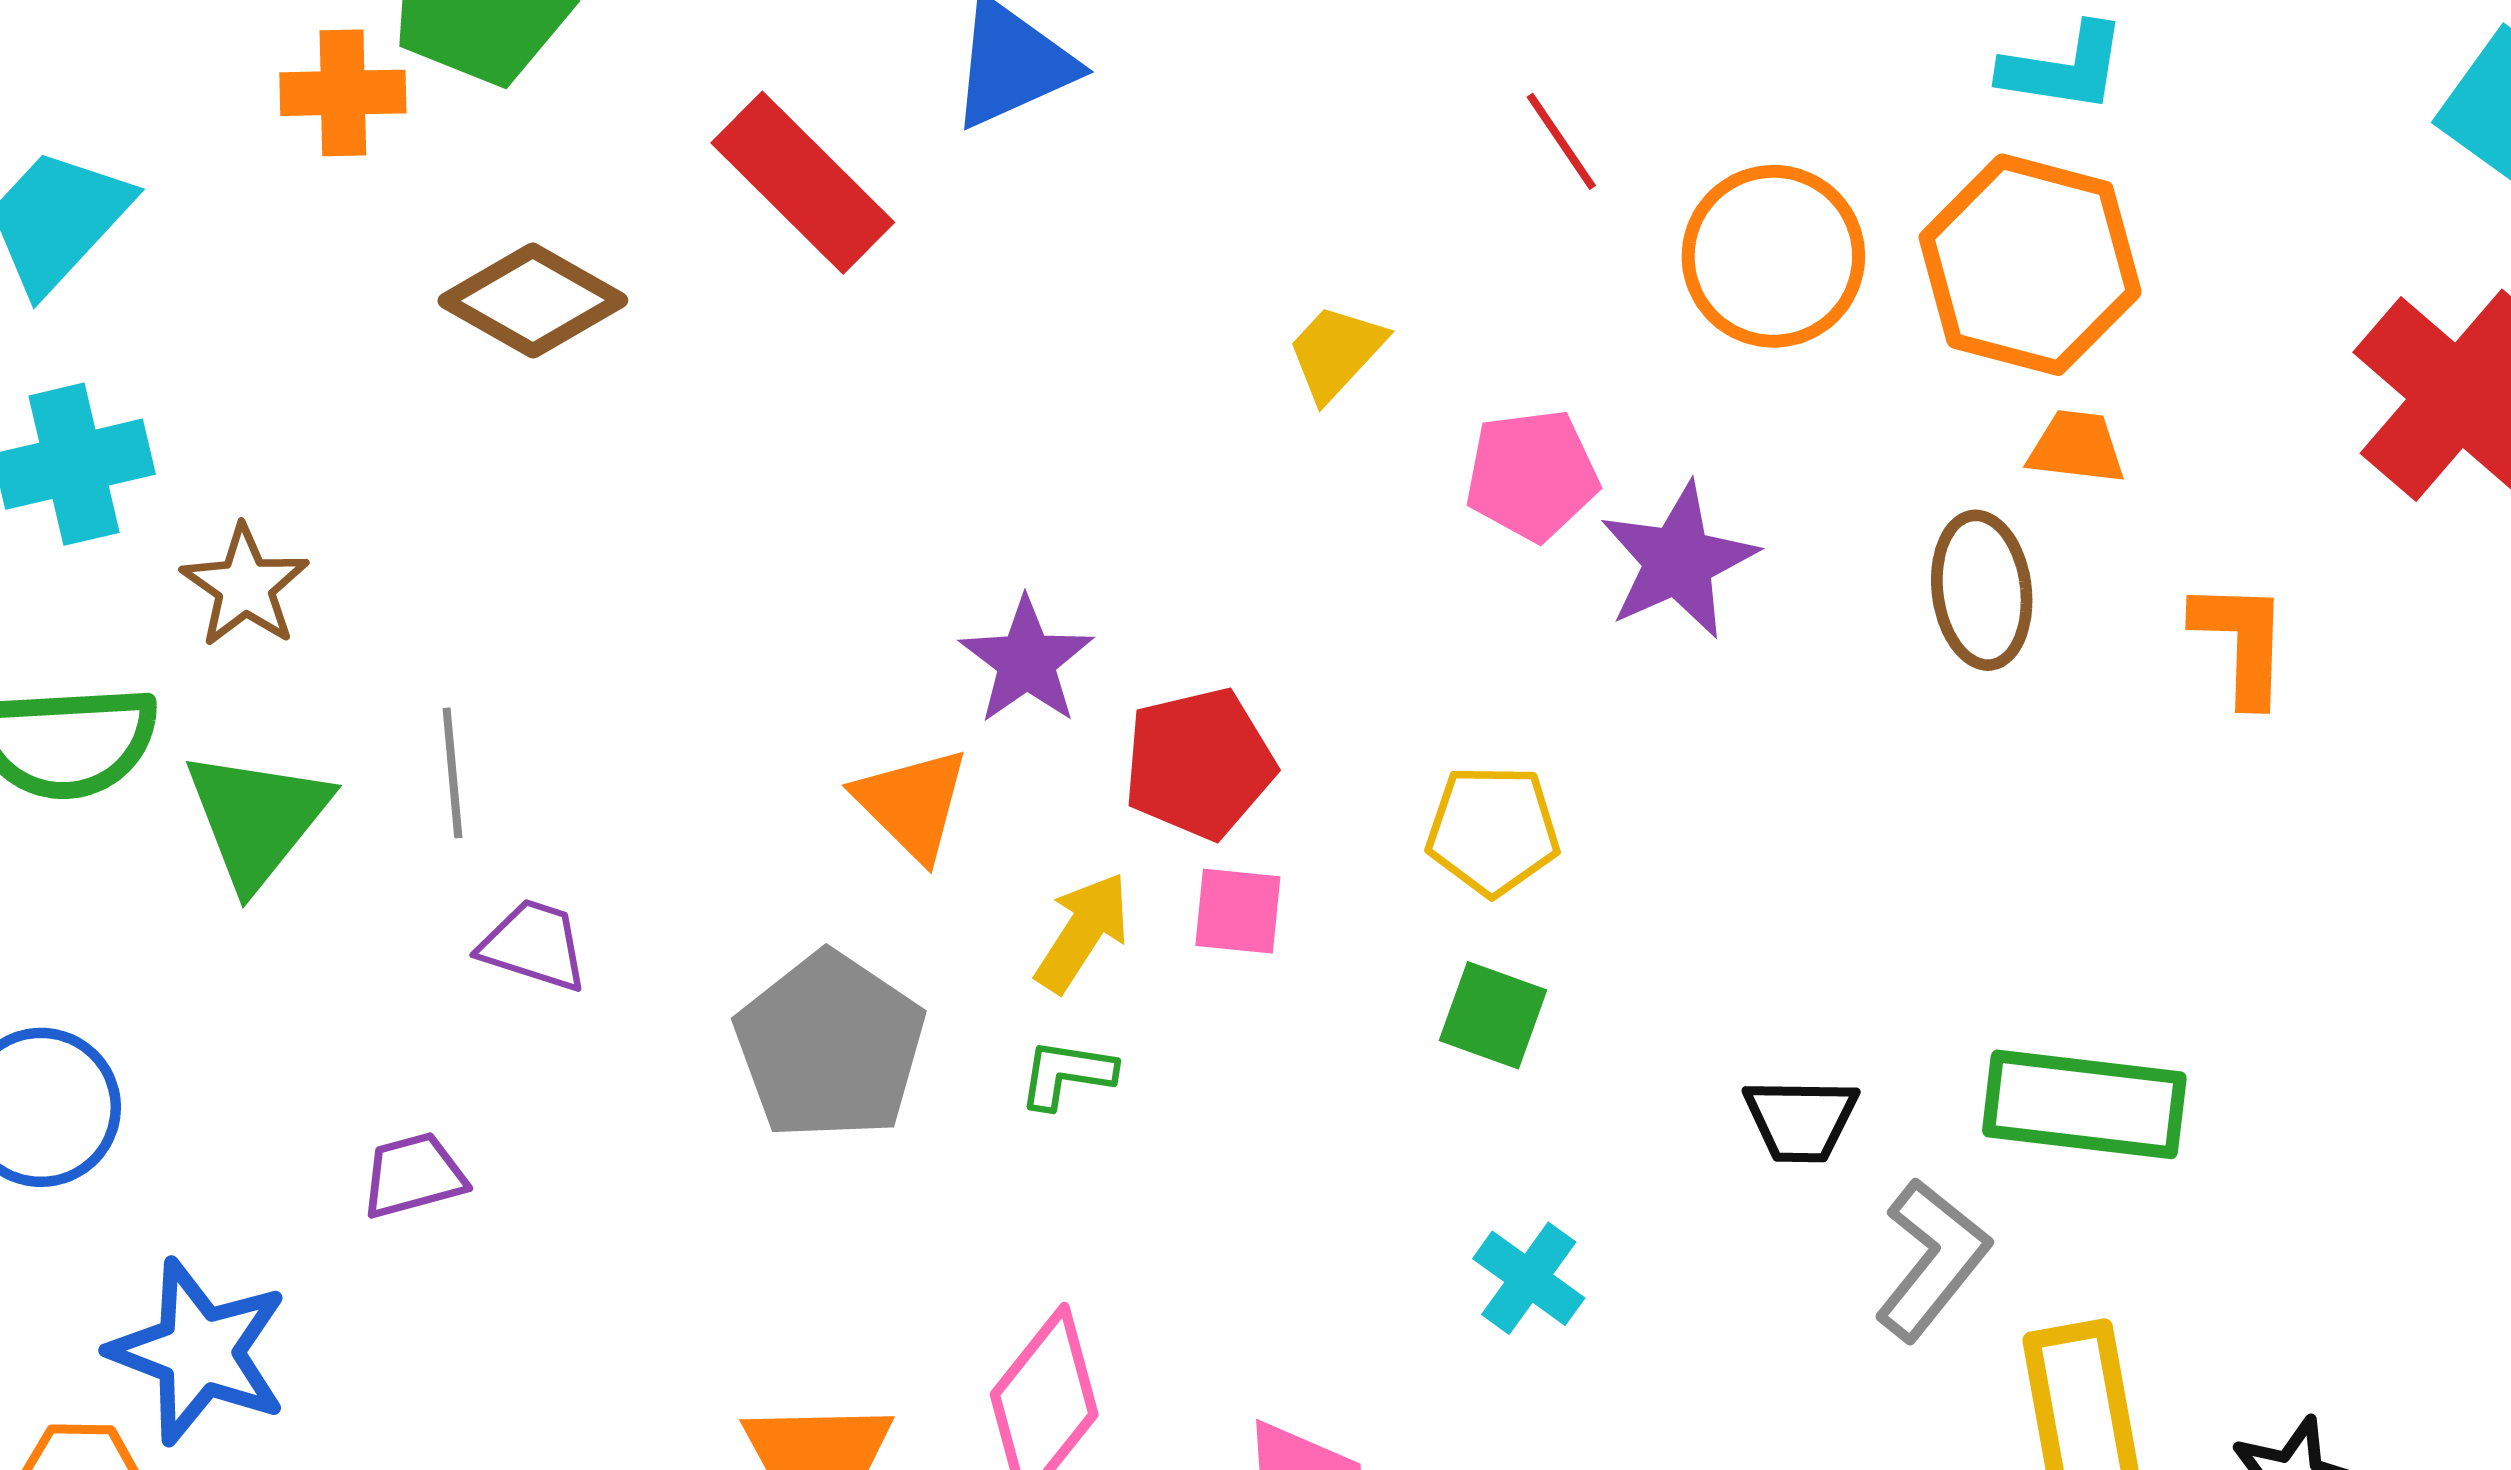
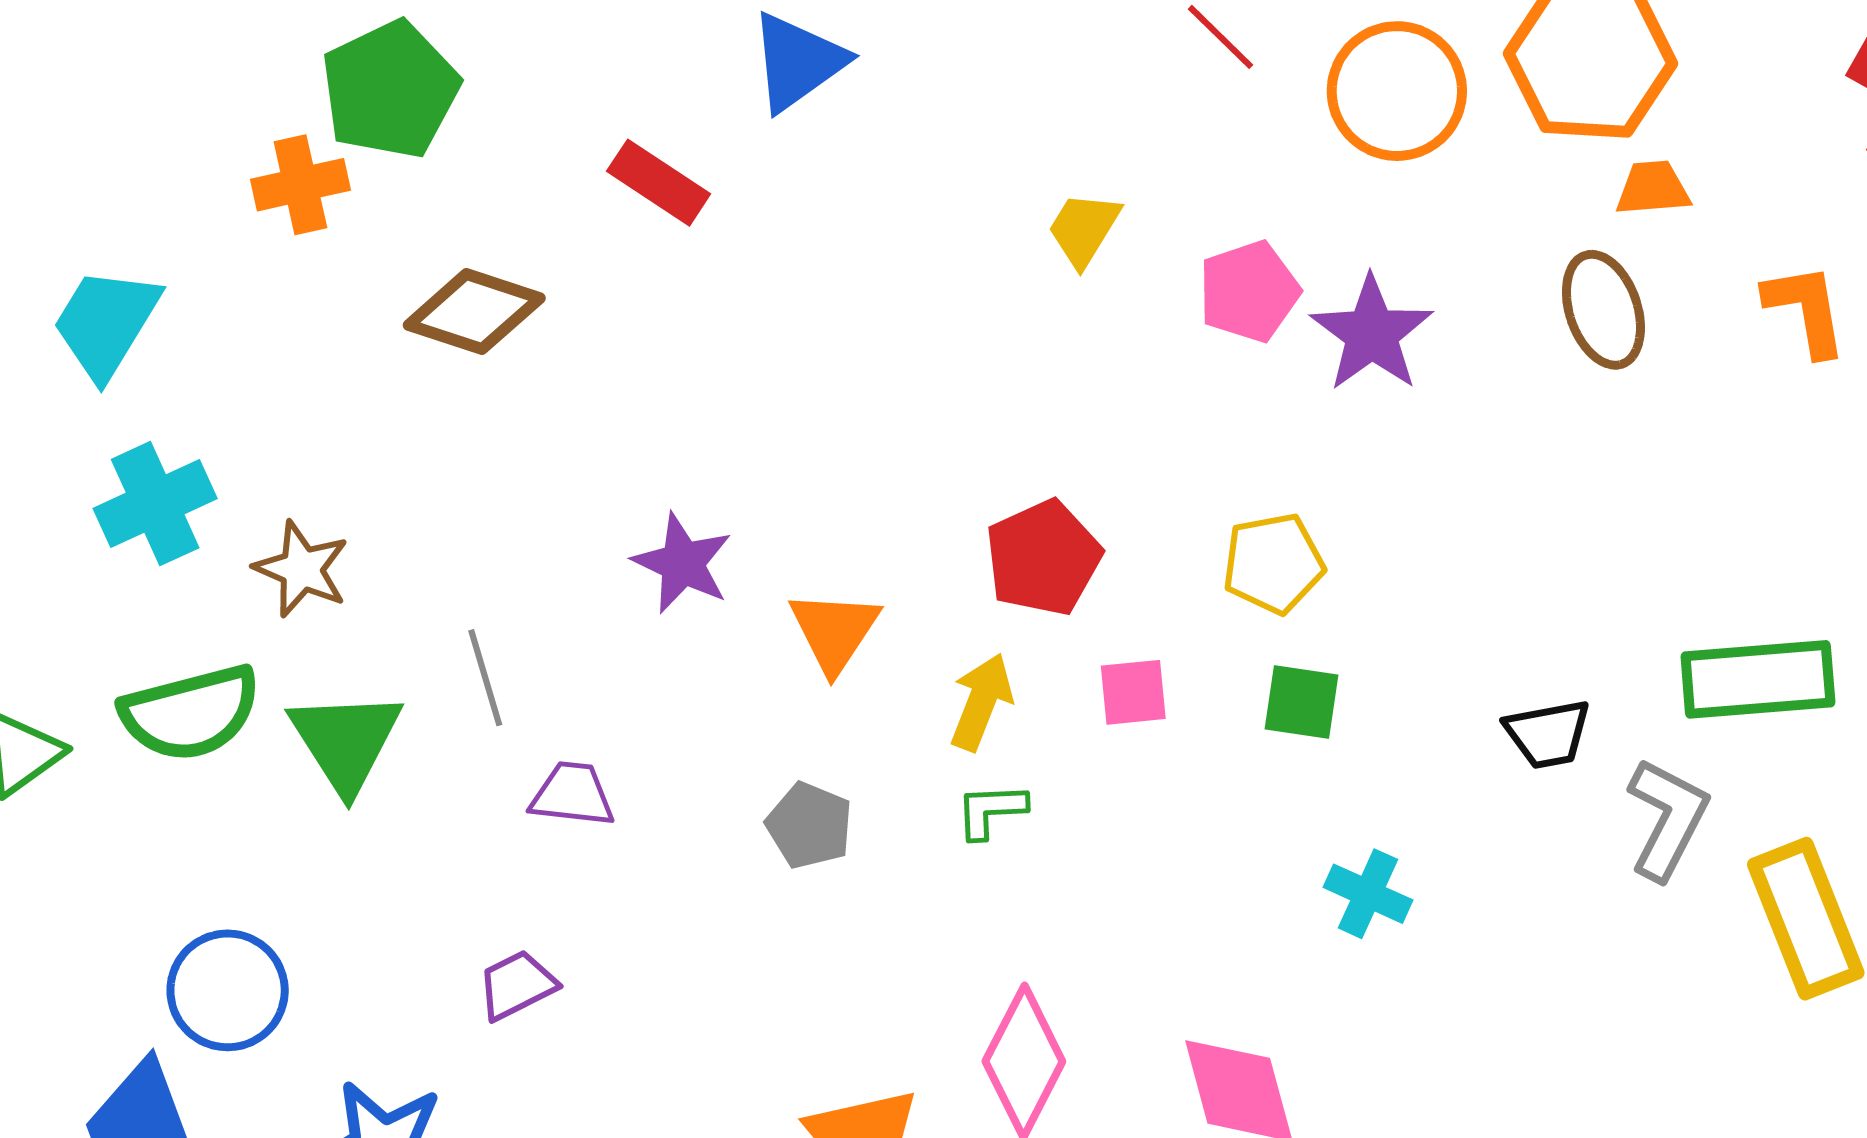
red rectangle: (803, 183) -> (659, 183), size x0.7
purple star: (1026, 661) -> (682, 563), moved
orange triangle: (912, 804) -> (834, 631), turned 30
pink square: (1238, 911) -> (1133, 692), moved
gray pentagon: (830, 1046) -> (809, 825), size x0.6

